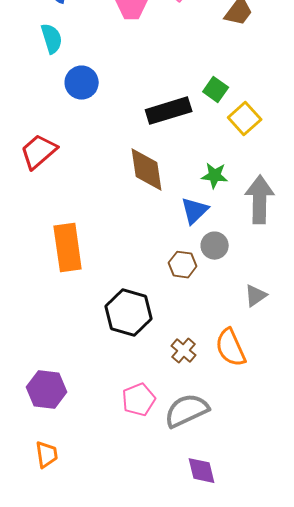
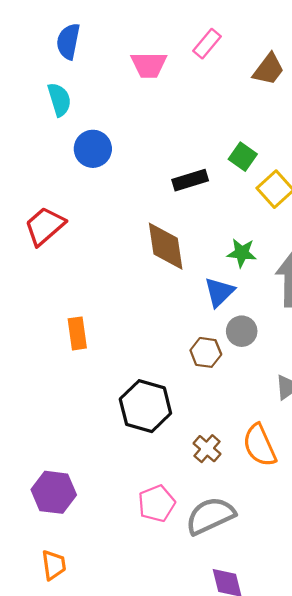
black rectangle: (169, 111) -> (190, 180), size x0.7
orange rectangle: (68, 248) -> (77, 333), size x0.6

